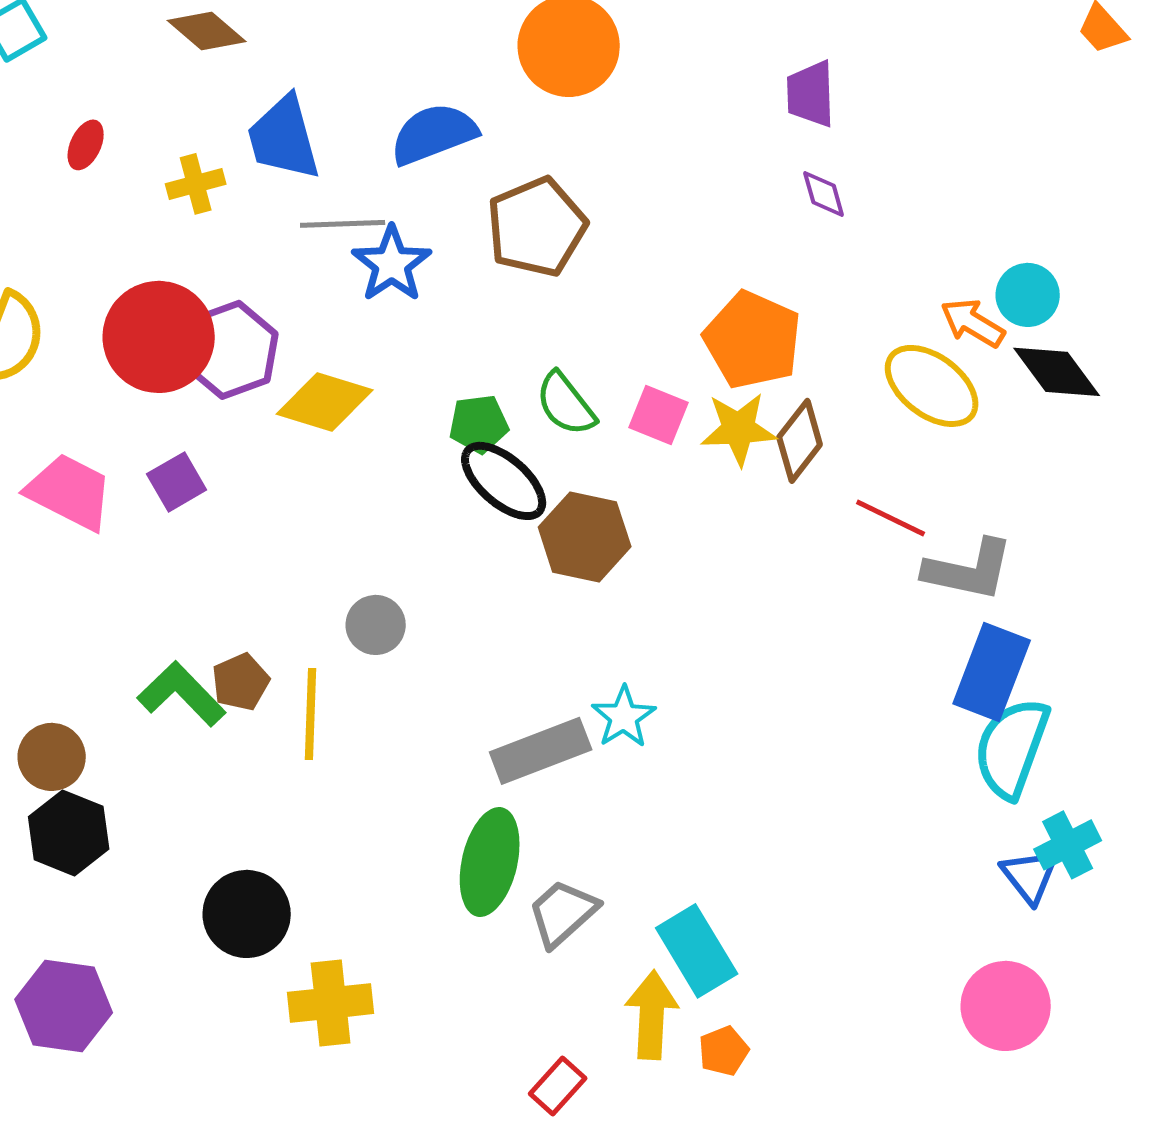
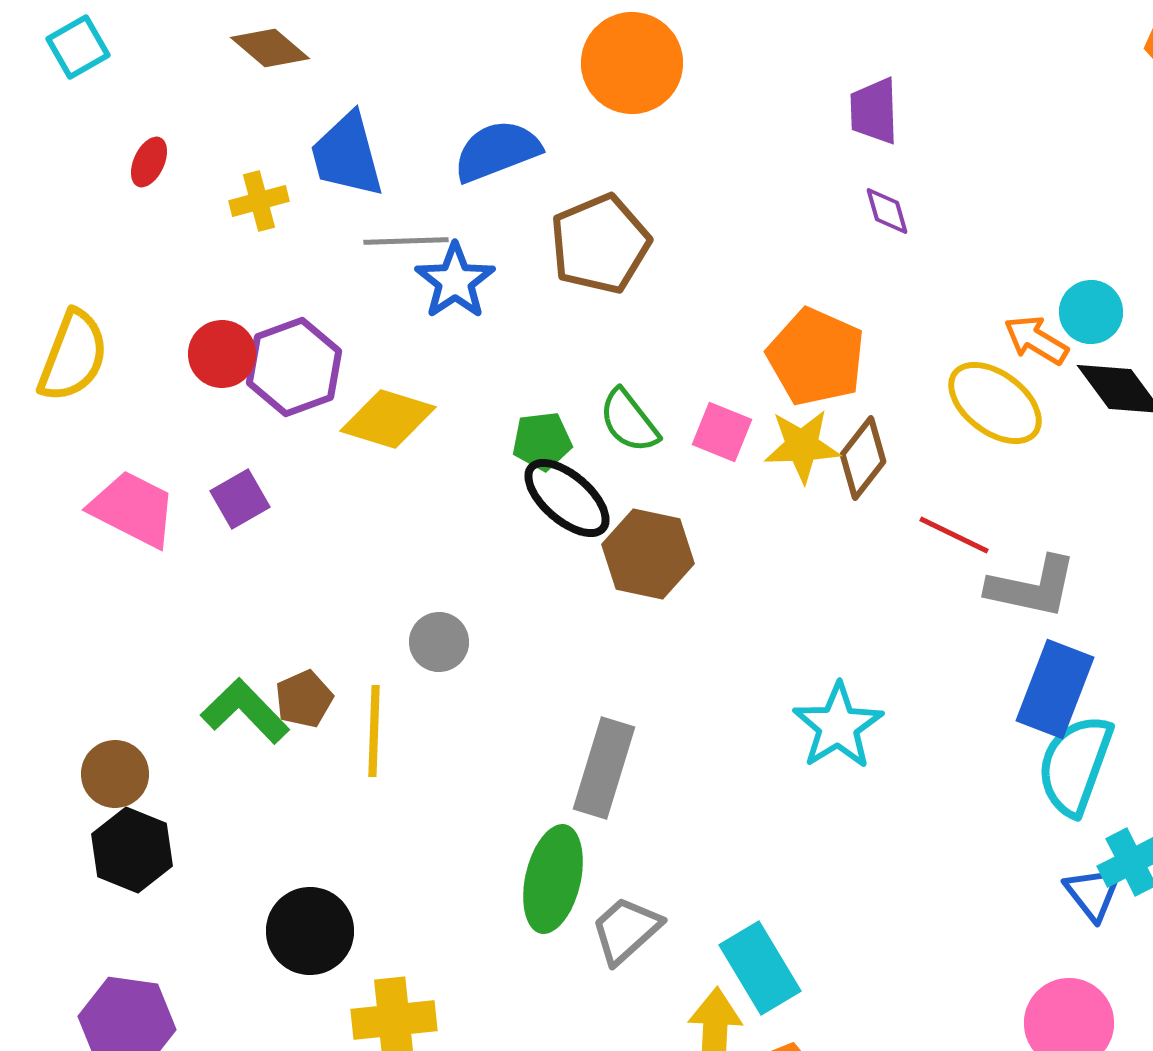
red circle: (159, 337) -> (222, 354), size x0.6
cyan star: (624, 717) -> (838, 726), moved, size x1.4
gray rectangle: (541, 751) -> (604, 768), turned -52

